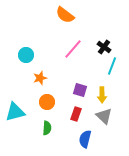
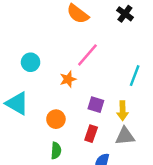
black cross: (104, 47) -> (125, 14), moved
orange star: (40, 78) -> (68, 79), moved
cyan triangle: (15, 112) -> (17, 103), moved, turned 45
gray triangle: (104, 116) -> (125, 136), turned -48

